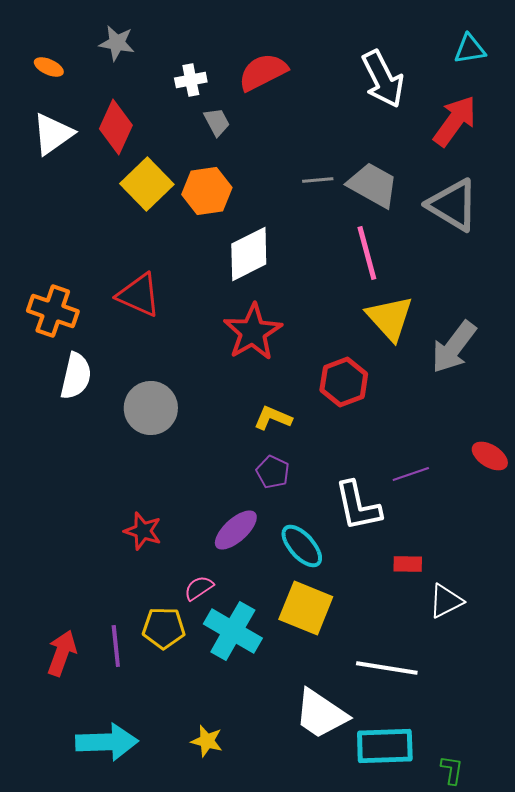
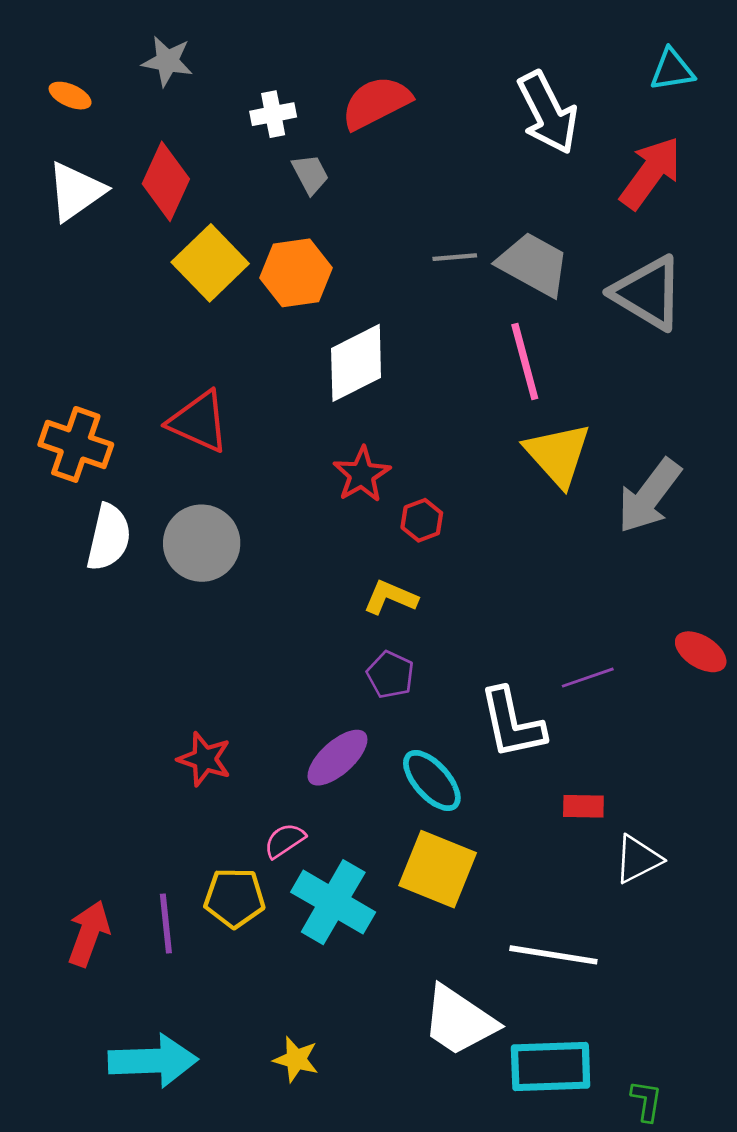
red star: (253, 332) -> (362, 474), size x0.7
red hexagon: (344, 382) -> (422, 520), moved, size x0.6
gray circle: (151, 408) -> (202, 543), moved

